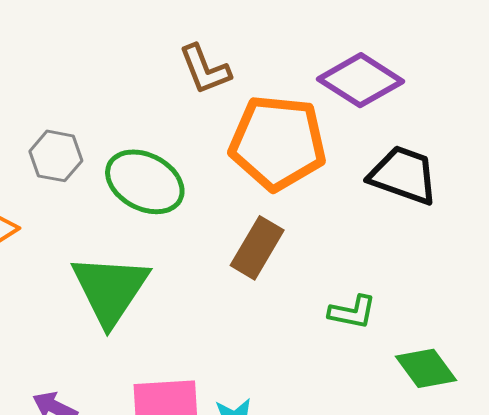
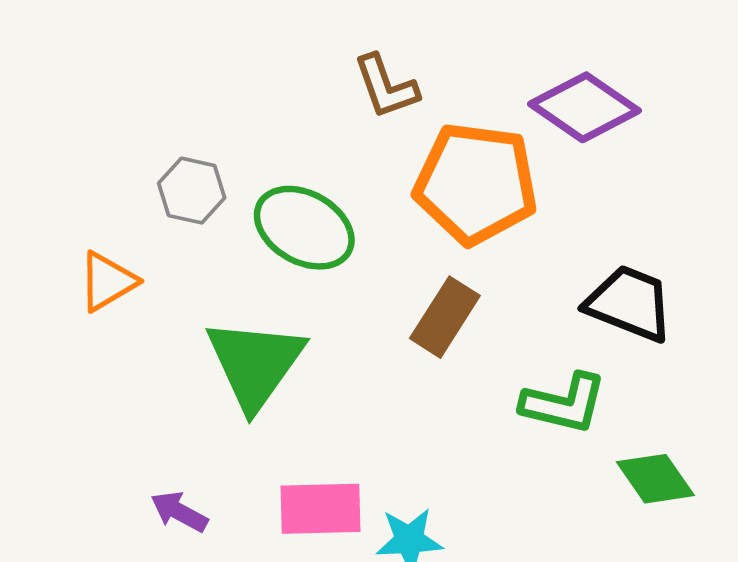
black trapezoid: (403, 175) -> (629, 303), moved
green L-shape: (352, 312) -> (564, 403), size x1.4

